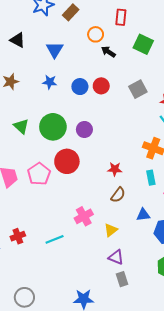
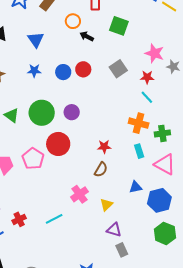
brown semicircle: (118, 195) -> (101, 170), moved

